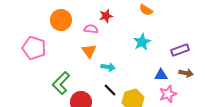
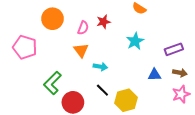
red star: (106, 16) -> (103, 22), moved
pink semicircle: (91, 29) -> (83, 28), turned 104
pink star: (168, 94) -> (181, 94), moved

